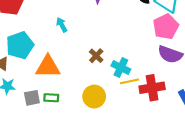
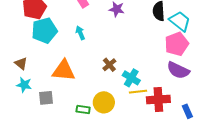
cyan pentagon: (20, 45) -> (44, 30), moved
green rectangle: (51, 98) -> (83, 109), moved

